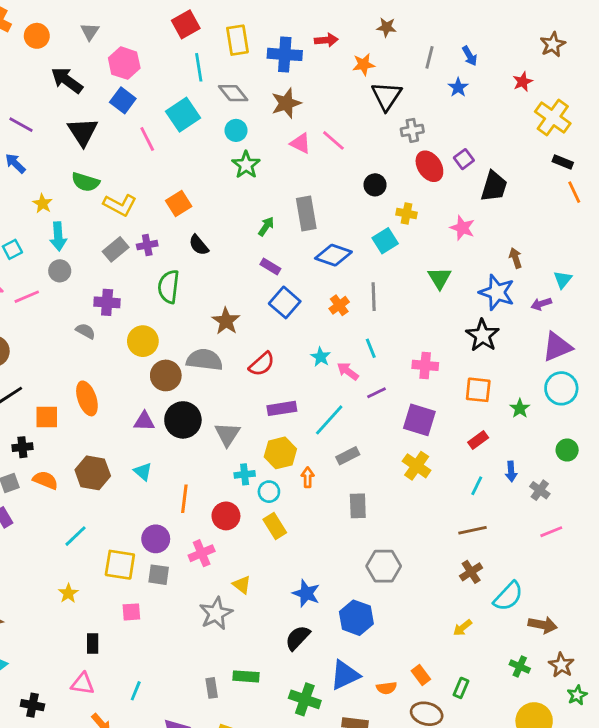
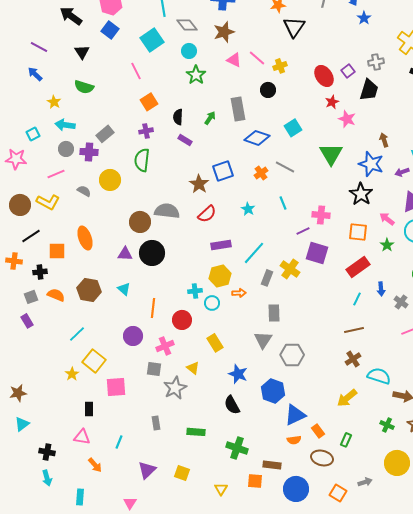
red star: (523, 82) -> (332, 102), moved
blue star: (458, 87) -> (364, 18), moved
gray cross: (412, 130) -> (376, 62), moved
black triangle: (83, 132) -> (82, 52), size x0.7
pink line: (147, 139) -> (136, 71), moved
black circle: (375, 185) -> (268, 90), moved
yellow L-shape: (120, 205) -> (48, 202), moved
yellow cross: (407, 214) -> (280, 66), moved, turned -32
cyan arrow: (58, 236) -> (65, 125), turned 102
purple cross: (147, 245) -> (146, 131), moved
black semicircle: (199, 245) -> (178, 117), moved, turned 42
purple rectangle: (270, 267) -> (185, 140), moved
green triangle: (440, 278) -> (331, 154), size x1.4
pink line: (27, 297) -> (56, 174), moved
gray line: (374, 297) -> (285, 167), turned -60
purple cross: (107, 302) -> (89, 152), moved
blue square: (285, 302) -> (223, 171), turned 30
brown star: (226, 321) -> (199, 184), moved
yellow circle: (143, 341) -> (110, 180), moved
pink arrow: (348, 371) -> (387, 219), moved
purple line: (376, 393) -> (303, 231), moved
gray triangle: (227, 434) -> (263, 340), moved
red rectangle: (478, 440) -> (358, 267), size x1.6
gray rectangle: (348, 456) -> (267, 278), turned -42
yellow cross: (417, 466) -> (290, 269), moved
orange arrow: (308, 477) -> (239, 293), turned 88
yellow rectangle: (275, 526) -> (215, 343), moved
yellow square: (120, 565) -> (94, 361), moved, turned 30
gray square: (159, 575) -> (154, 369), moved
cyan semicircle: (508, 596) -> (379, 376), turned -115
pink square: (131, 612) -> (116, 387), size x1.5
yellow arrow: (462, 628) -> (347, 398), size x1.5
black semicircle: (298, 638) -> (232, 405), turned -72
blue triangle: (345, 675) -> (295, 415), moved
gray rectangle: (212, 688) -> (156, 423), moved

